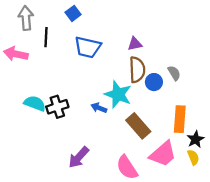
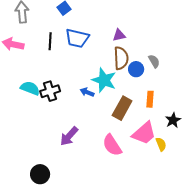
black line: (46, 37) -> (50, 41), moved
orange rectangle: (180, 119) -> (150, 99), moved, size x0.7
brown rectangle: (138, 126) -> (122, 108), turned 70
yellow semicircle: (193, 157) -> (161, 144), moved

